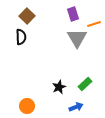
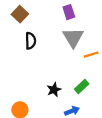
orange line: (94, 24) -> (91, 55), moved
black semicircle: (21, 37) -> (31, 41), moved

